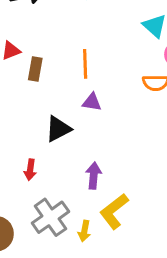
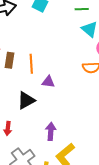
orange line: (85, 64) -> (31, 64), moved

